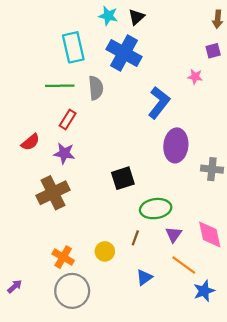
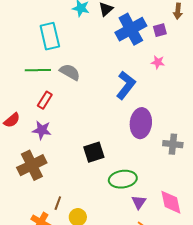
purple square: (213, 51) -> (160, 30), moved
blue cross: (124, 53) -> (131, 29), moved, turned 32
gray semicircle: (96, 88) -> (70, 72), turned -55
brown line: (135, 238) -> (58, 203), moved

